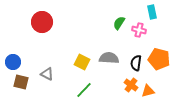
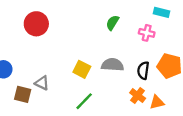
cyan rectangle: (152, 12) -> (161, 12), turned -64
green semicircle: (119, 23) -> (113, 23), moved
brown square: (21, 82) -> (23, 94), moved

